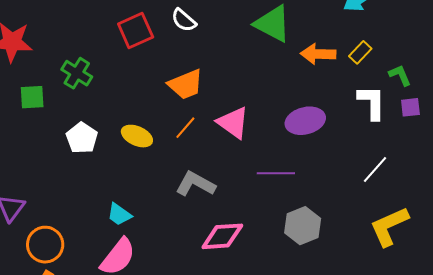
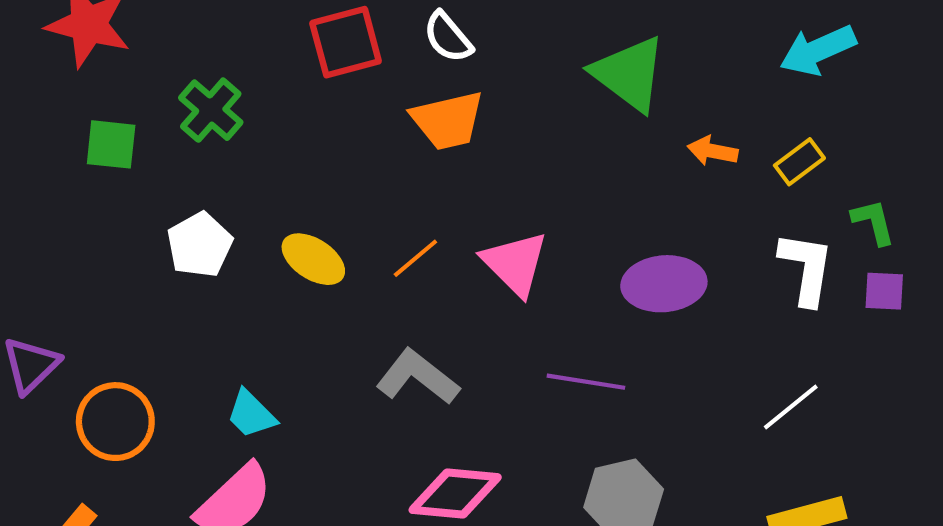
orange arrow: (318, 54) -> (713, 151), size x0.7
orange trapezoid: (186, 84) -> (448, 120), moved
orange circle: (45, 245) -> (115, 422), moved

